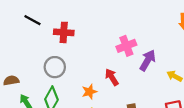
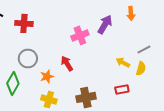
purple arrow: (148, 60) -> (105, 24), moved
gray circle: (55, 67) -> (28, 58), moved

